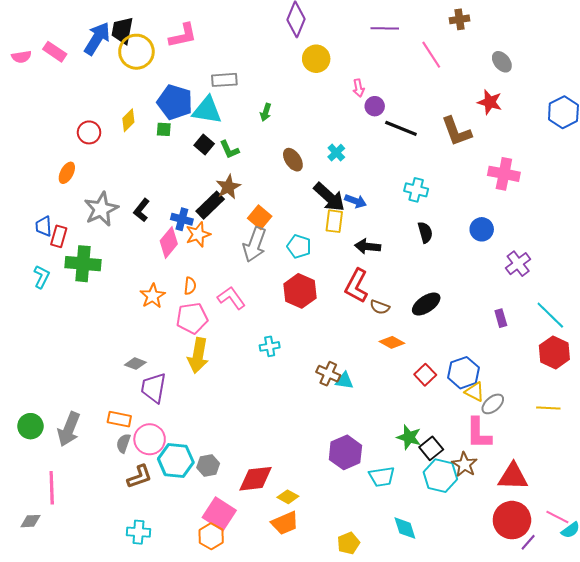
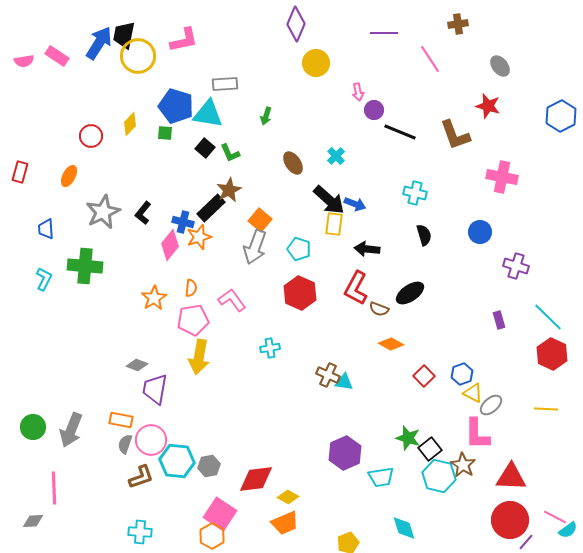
red rectangle: (59, 236) -> (20, 172), moved
purple cross: (518, 264) -> (516, 266), turned -35
black ellipse: (426, 304) -> (410, 293), moved
blue hexagon: (464, 373) -> (462, 374), size x0.7

